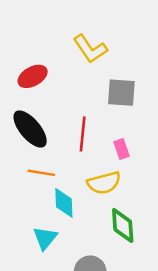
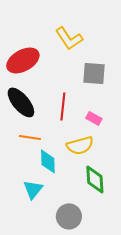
red ellipse: (33, 76) -> (23, 60), size x1.4
pink rectangle: (121, 149) -> (94, 118), turned -42

